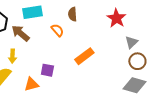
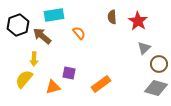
brown semicircle: (72, 14) -> (112, 17), moved
gray triangle: (131, 42) -> (144, 48), moved
orange rectangle: (84, 56) -> (101, 84), moved

